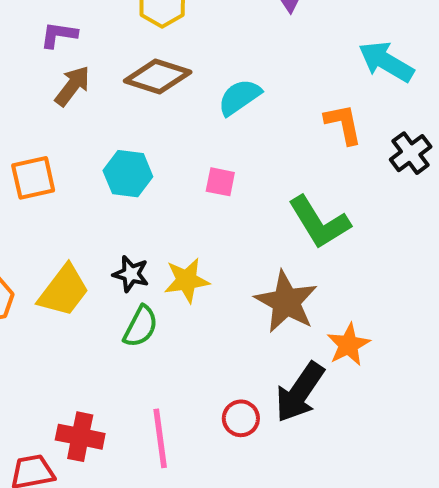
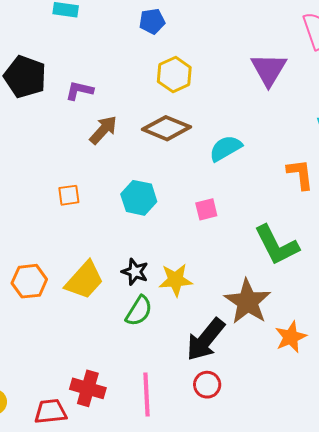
purple L-shape: (59, 35) -> (79, 91), moved
orange square: (33, 178) -> (69, 195), size x0.7
pink square: (220, 182) -> (206, 209), turned -30
black arrow: (300, 392) -> (206, 340), moved

